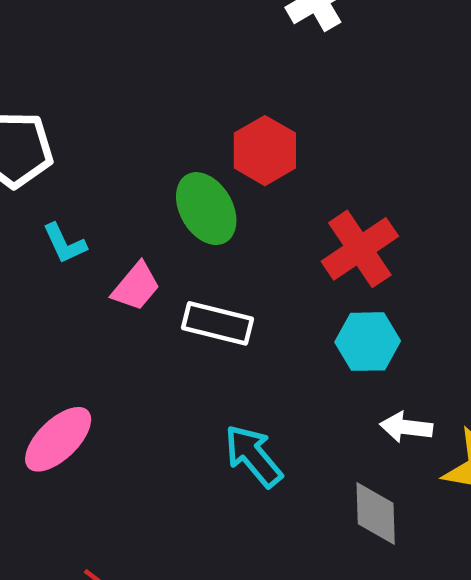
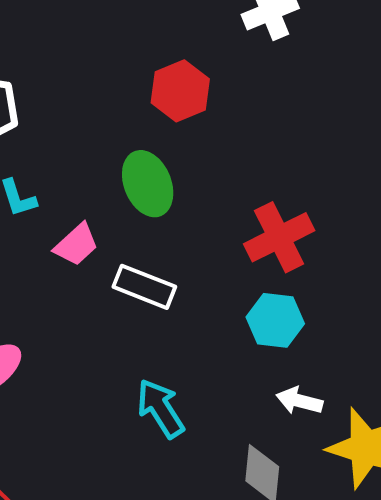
red hexagon: (265, 151) -> (180, 91), moved

